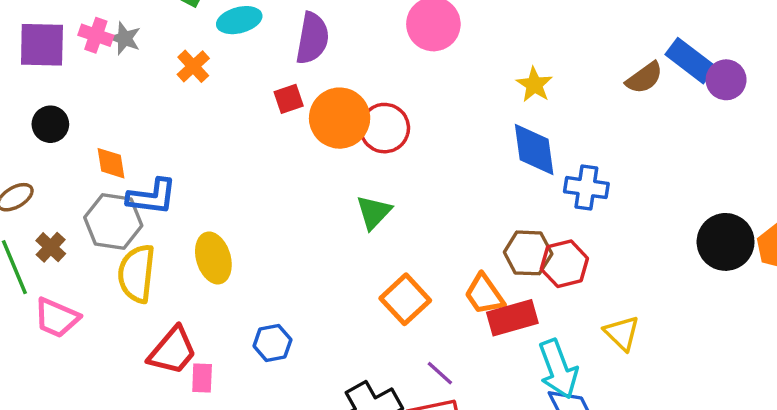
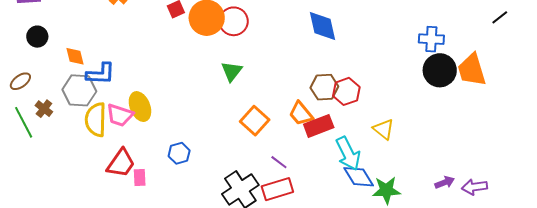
blue cross: (586, 188) -> (431, 39), moved
pink trapezoid: (57, 318) -> (120, 115), moved

